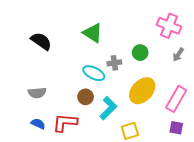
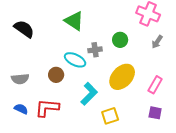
brown circle: (86, 97) -> (56, 75), moved
pink rectangle: (176, 99) -> (155, 85), size x0.7

